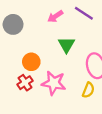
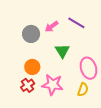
gray circle: (13, 24) -> (31, 34), moved

